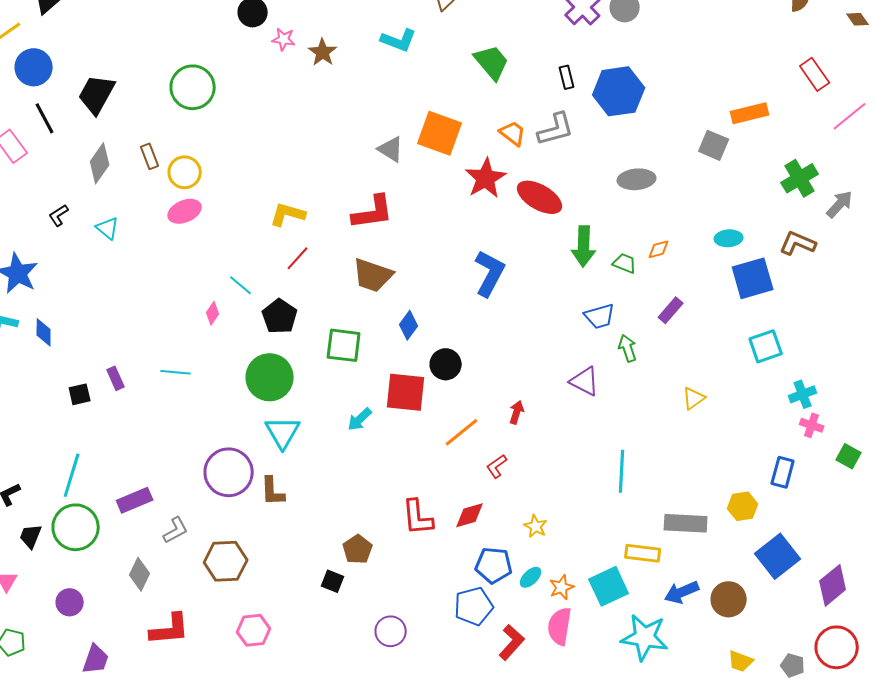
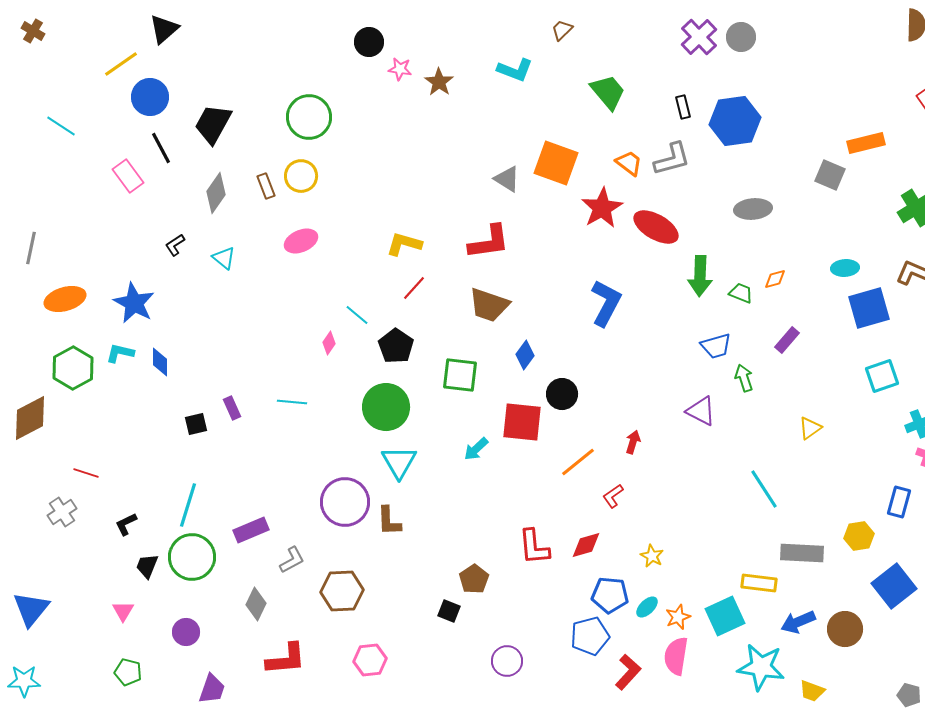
yellow circle: (185, 172) -> (301, 176), moved
cyan line: (622, 471) -> (764, 489), moved, turned -36
yellow trapezoid: (741, 661) -> (812, 691), moved

